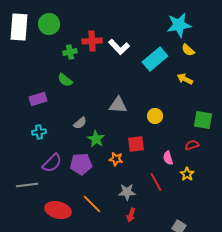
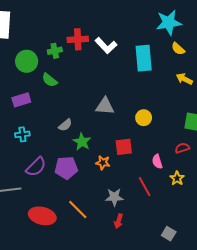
green circle: (49, 24) -> (27, 61), moved
cyan rectangle: (155, 59) -> (144, 58), turned -55
yellow arrow: (185, 79) -> (184, 79), moved

